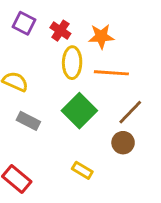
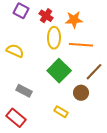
gray rectangle: (28, 121) -> (24, 91), moved
brown circle: (123, 143) -> (81, 93), moved

